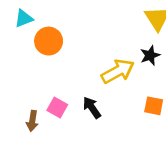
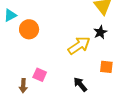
black arrow: (92, 108) -> (80, 84), moved

